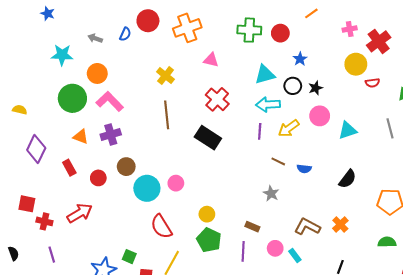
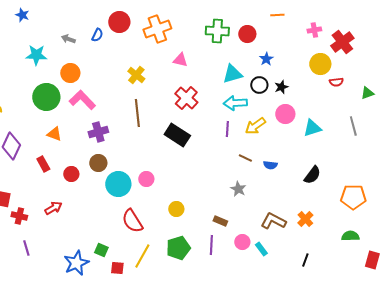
orange line: (311, 13) -> (277, 15), turned 32
purple cross: (111, 135) -> (98, 132), moved
red arrow: (80, 213) -> (53, 208), size x0.7
green pentagon: (209, 240) -> (178, 248), moved, turned 30

